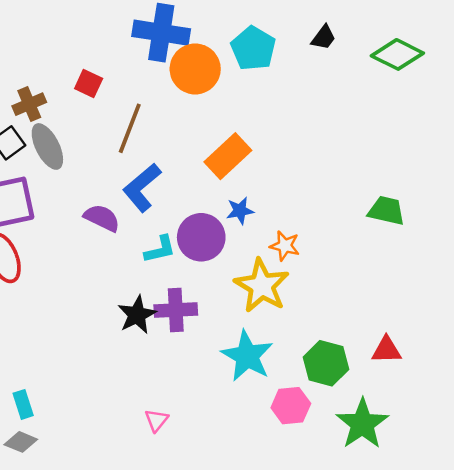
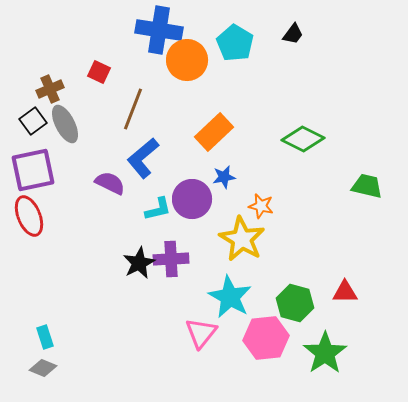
green diamond: (397, 54) -> (303, 139), moved
green trapezoid: (386, 211) -> (367, 186), moved
pink hexagon: (291, 406) -> (266, 338), size x1.4
pink triangle: (156, 420) -> (201, 333), moved, size x1.6

